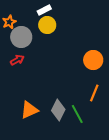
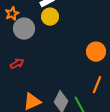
red arrow: (17, 60) -> (17, 64), moved

